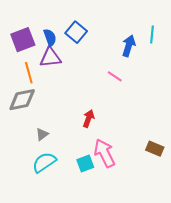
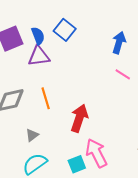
orange line: (29, 73) -> (46, 98), moved
pink line: (115, 76) -> (123, 74), moved
red arrow: (89, 119) -> (79, 118), size x1.5

